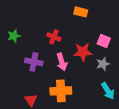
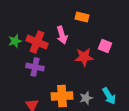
red cross: (54, 37) -> (37, 42), moved, size x1.5
pink arrow: (62, 62) -> (62, 35), moved
gray star: (103, 64) -> (86, 98), moved

